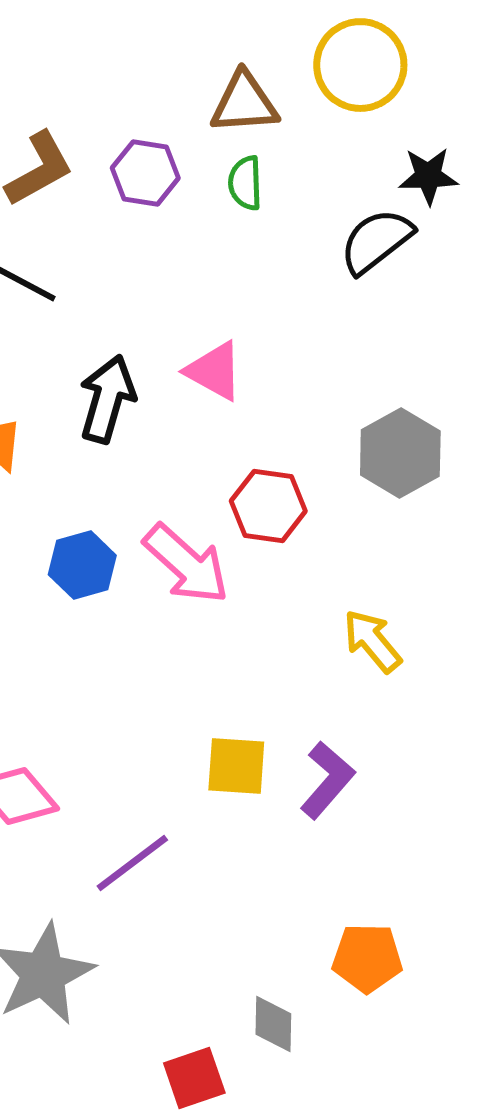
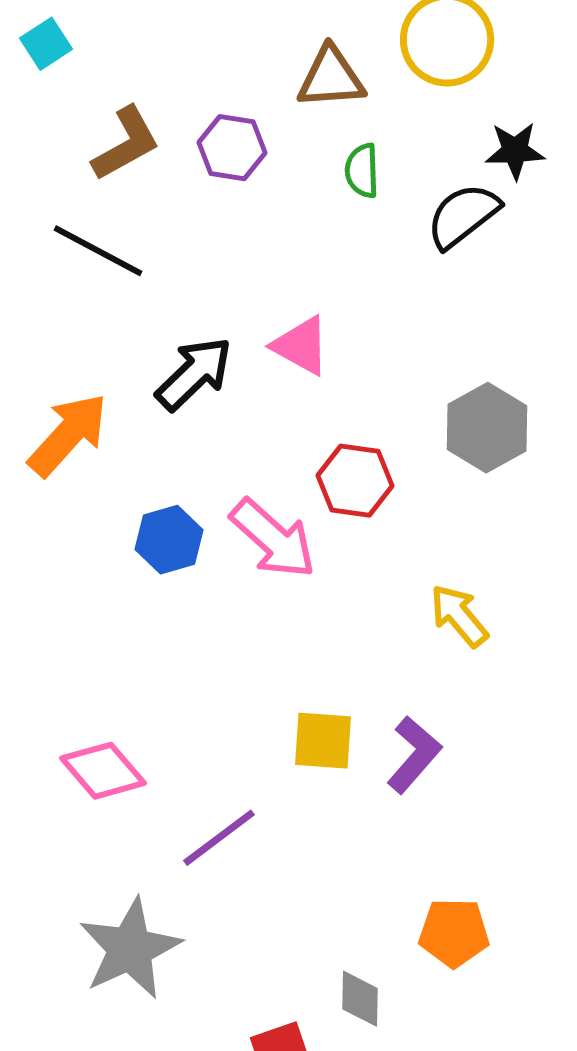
green semicircle: (245, 183) -> (362, 171), moved
black arrow: (107, 399) -> (194, 374), turned 30

